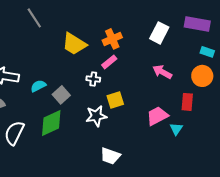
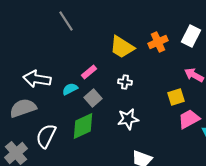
orange cross: (112, 39) -> (158, 42), moved
yellow trapezoid: (74, 44) -> (122, 47), moved
pink rectangle: (109, 62) -> (89, 72), moved
yellow square: (115, 100) -> (176, 97), moved

